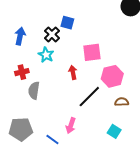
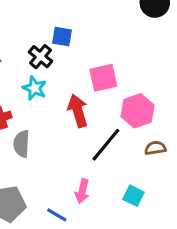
red arrow: (73, 72) -> (78, 111), size x1.5
cyan square: (114, 131) -> (133, 196), moved

